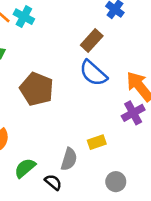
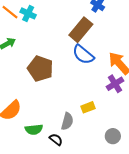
brown rectangle: (92, 41) -> (81, 30), size x1.4
green semicircle: (25, 168) -> (34, 129), turned -144
gray circle: (116, 182) -> (113, 136), moved

